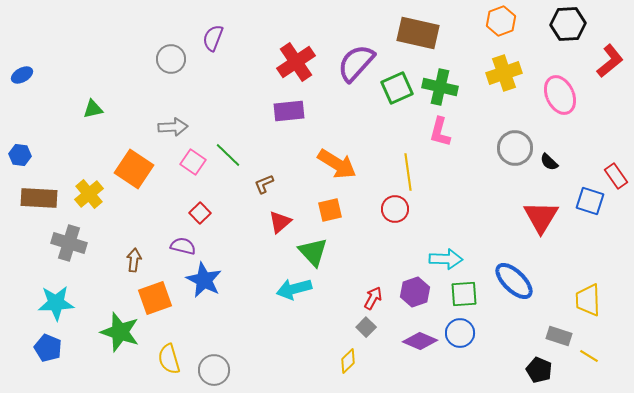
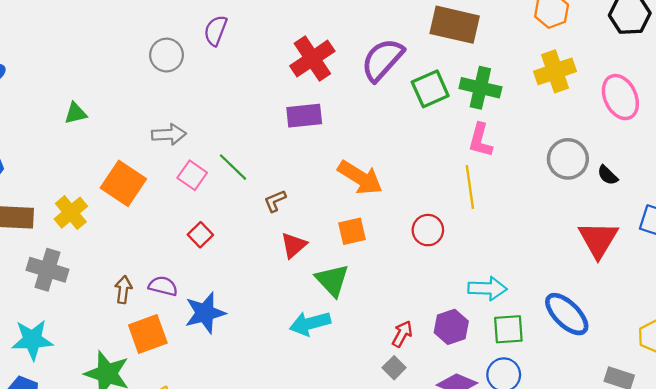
yellow line: (408, 172) -> (470, 187), moved
purple semicircle: (183, 246) -> (163, 286), moved
blue star: (204, 280) -> (205, 313), turned 30

